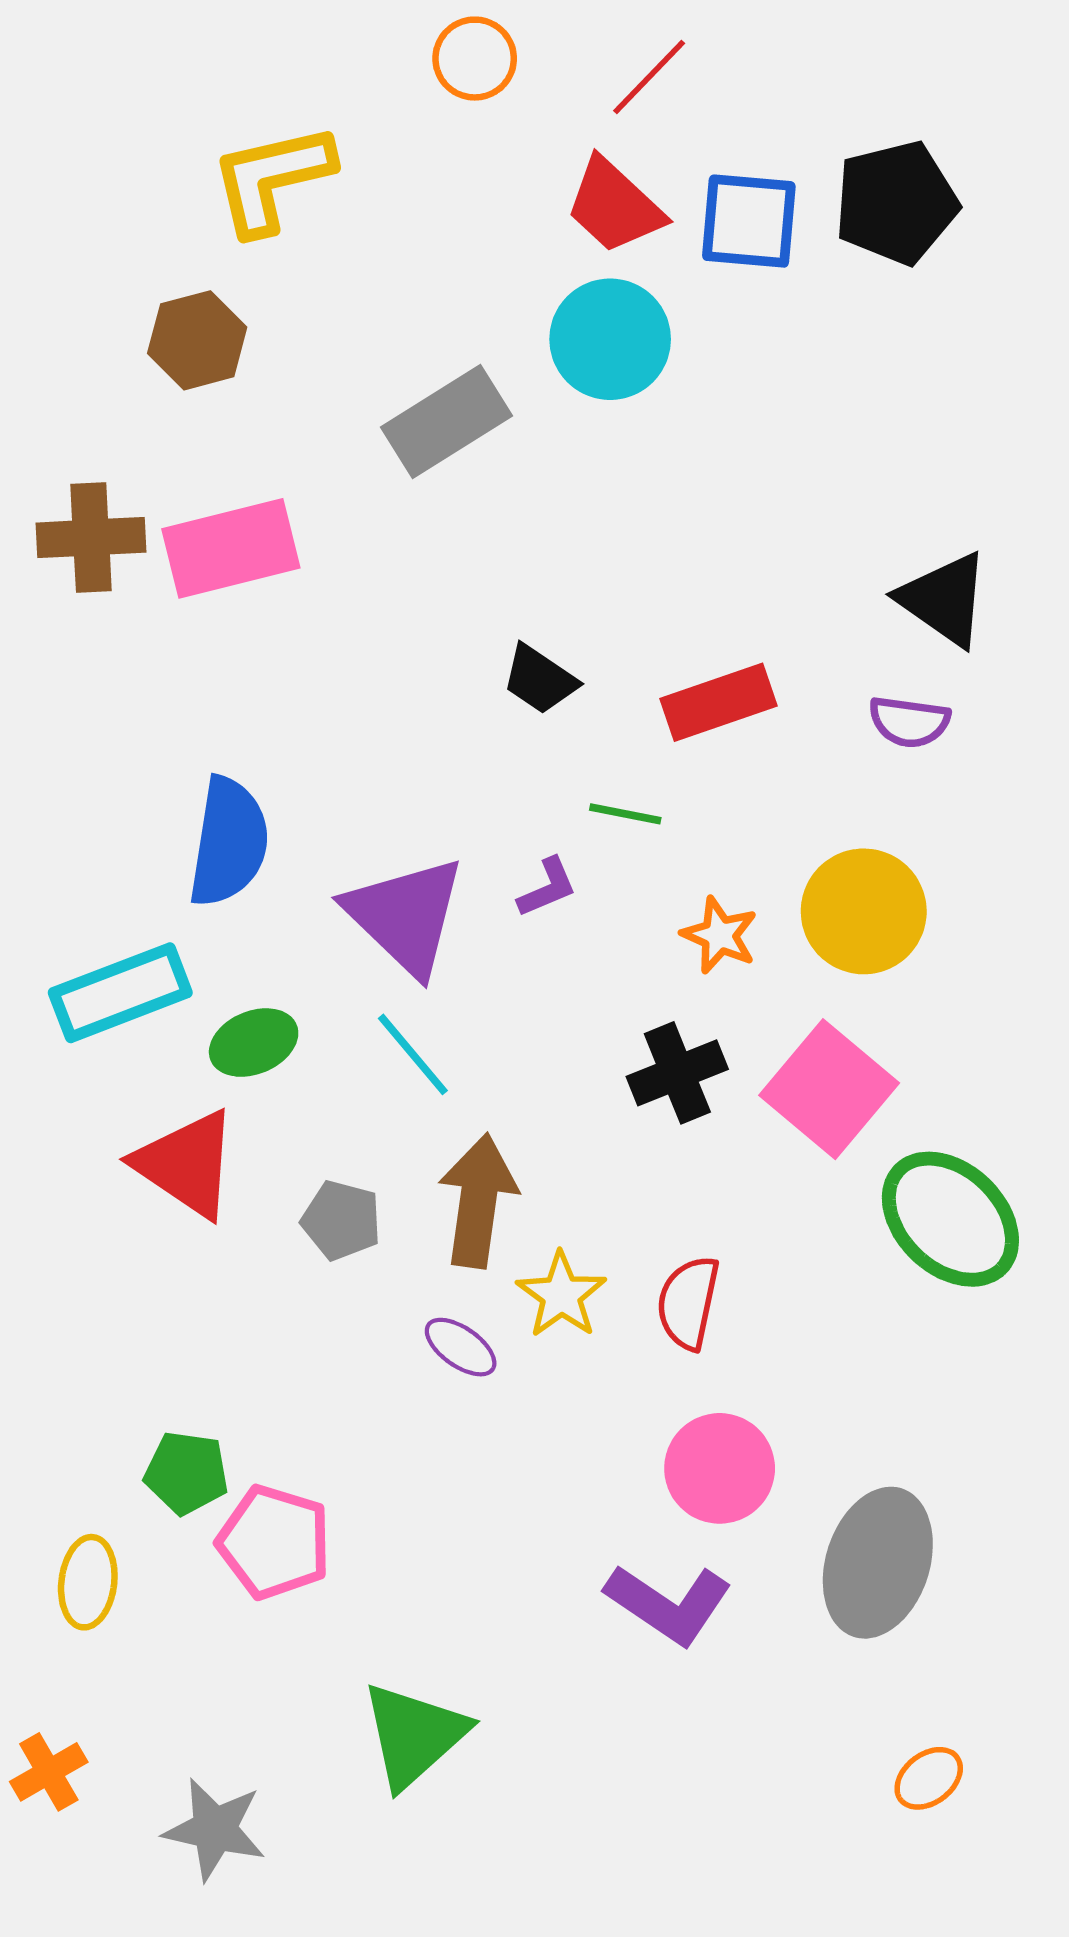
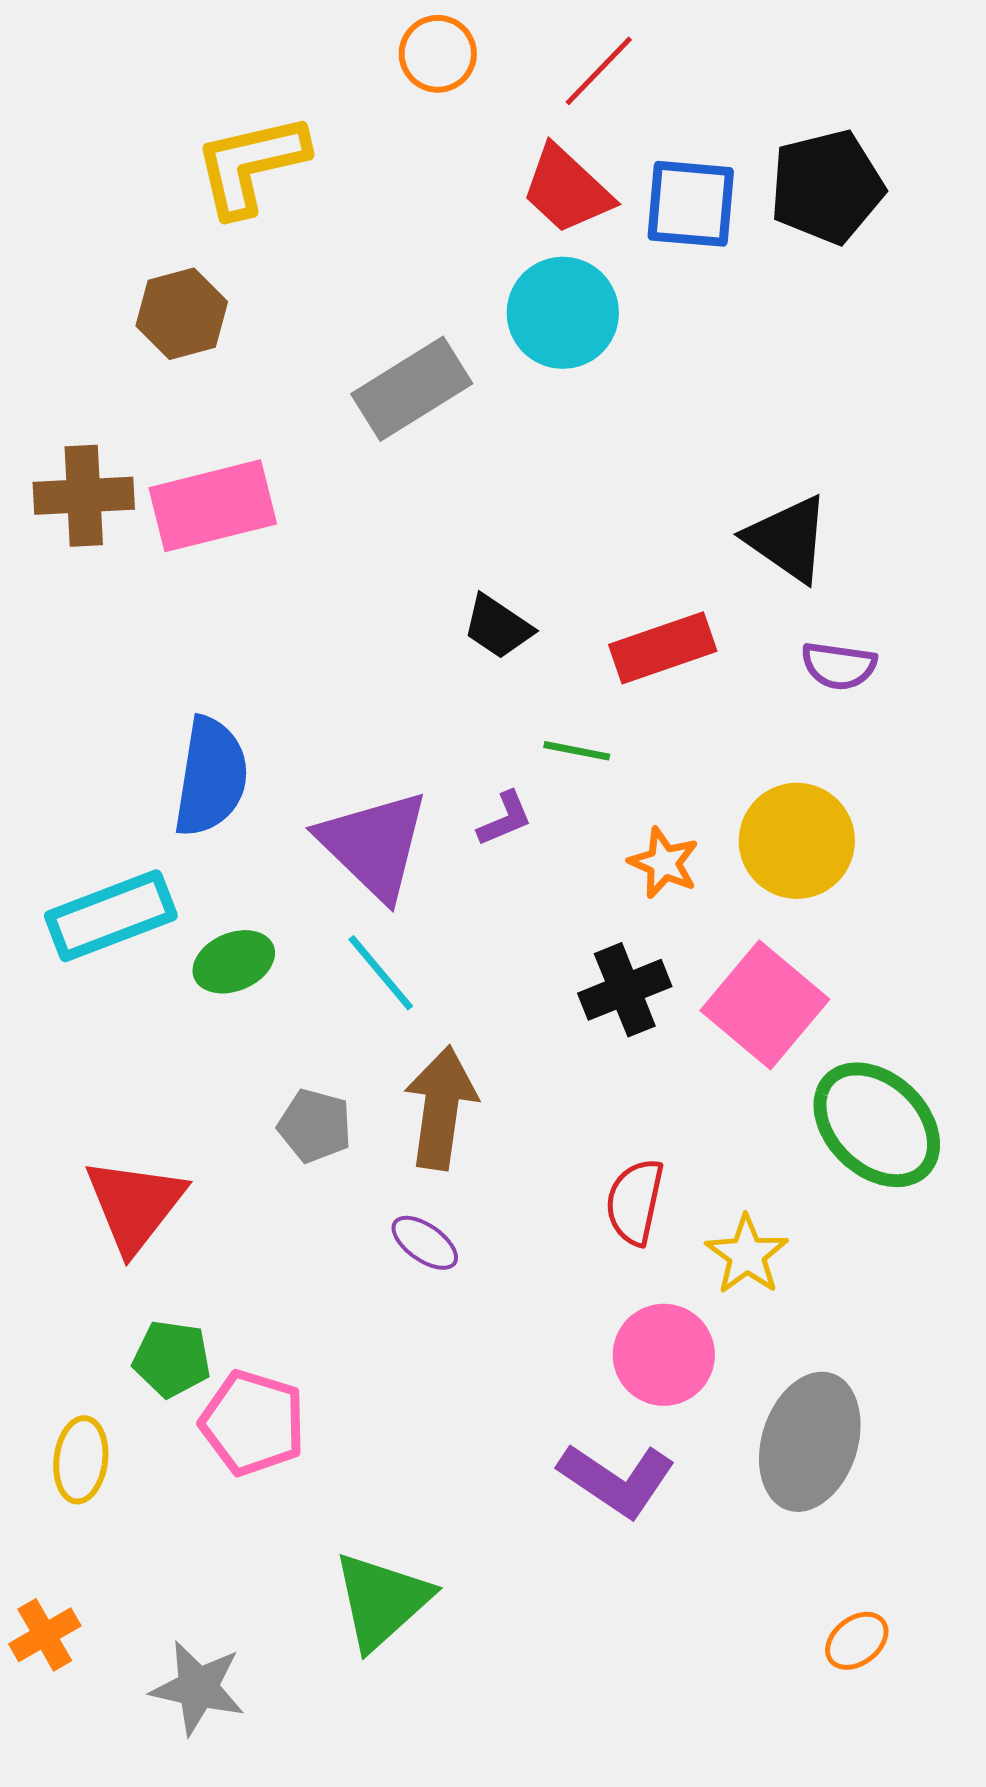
black triangle: (944, 599) -> (788, 539), moved
red triangle: (186, 1164) -> (135, 1205), moved, turned 34
yellow star: (561, 1295) -> (747, 1255), moved

